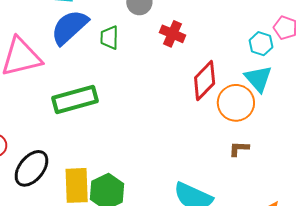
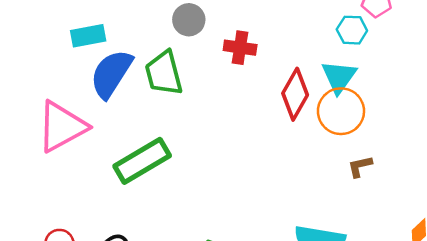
green trapezoid: (109, 38) -> (164, 73), size x1.5
cyan triangle: (258, 79) -> (339, 77), moved, turned 32

